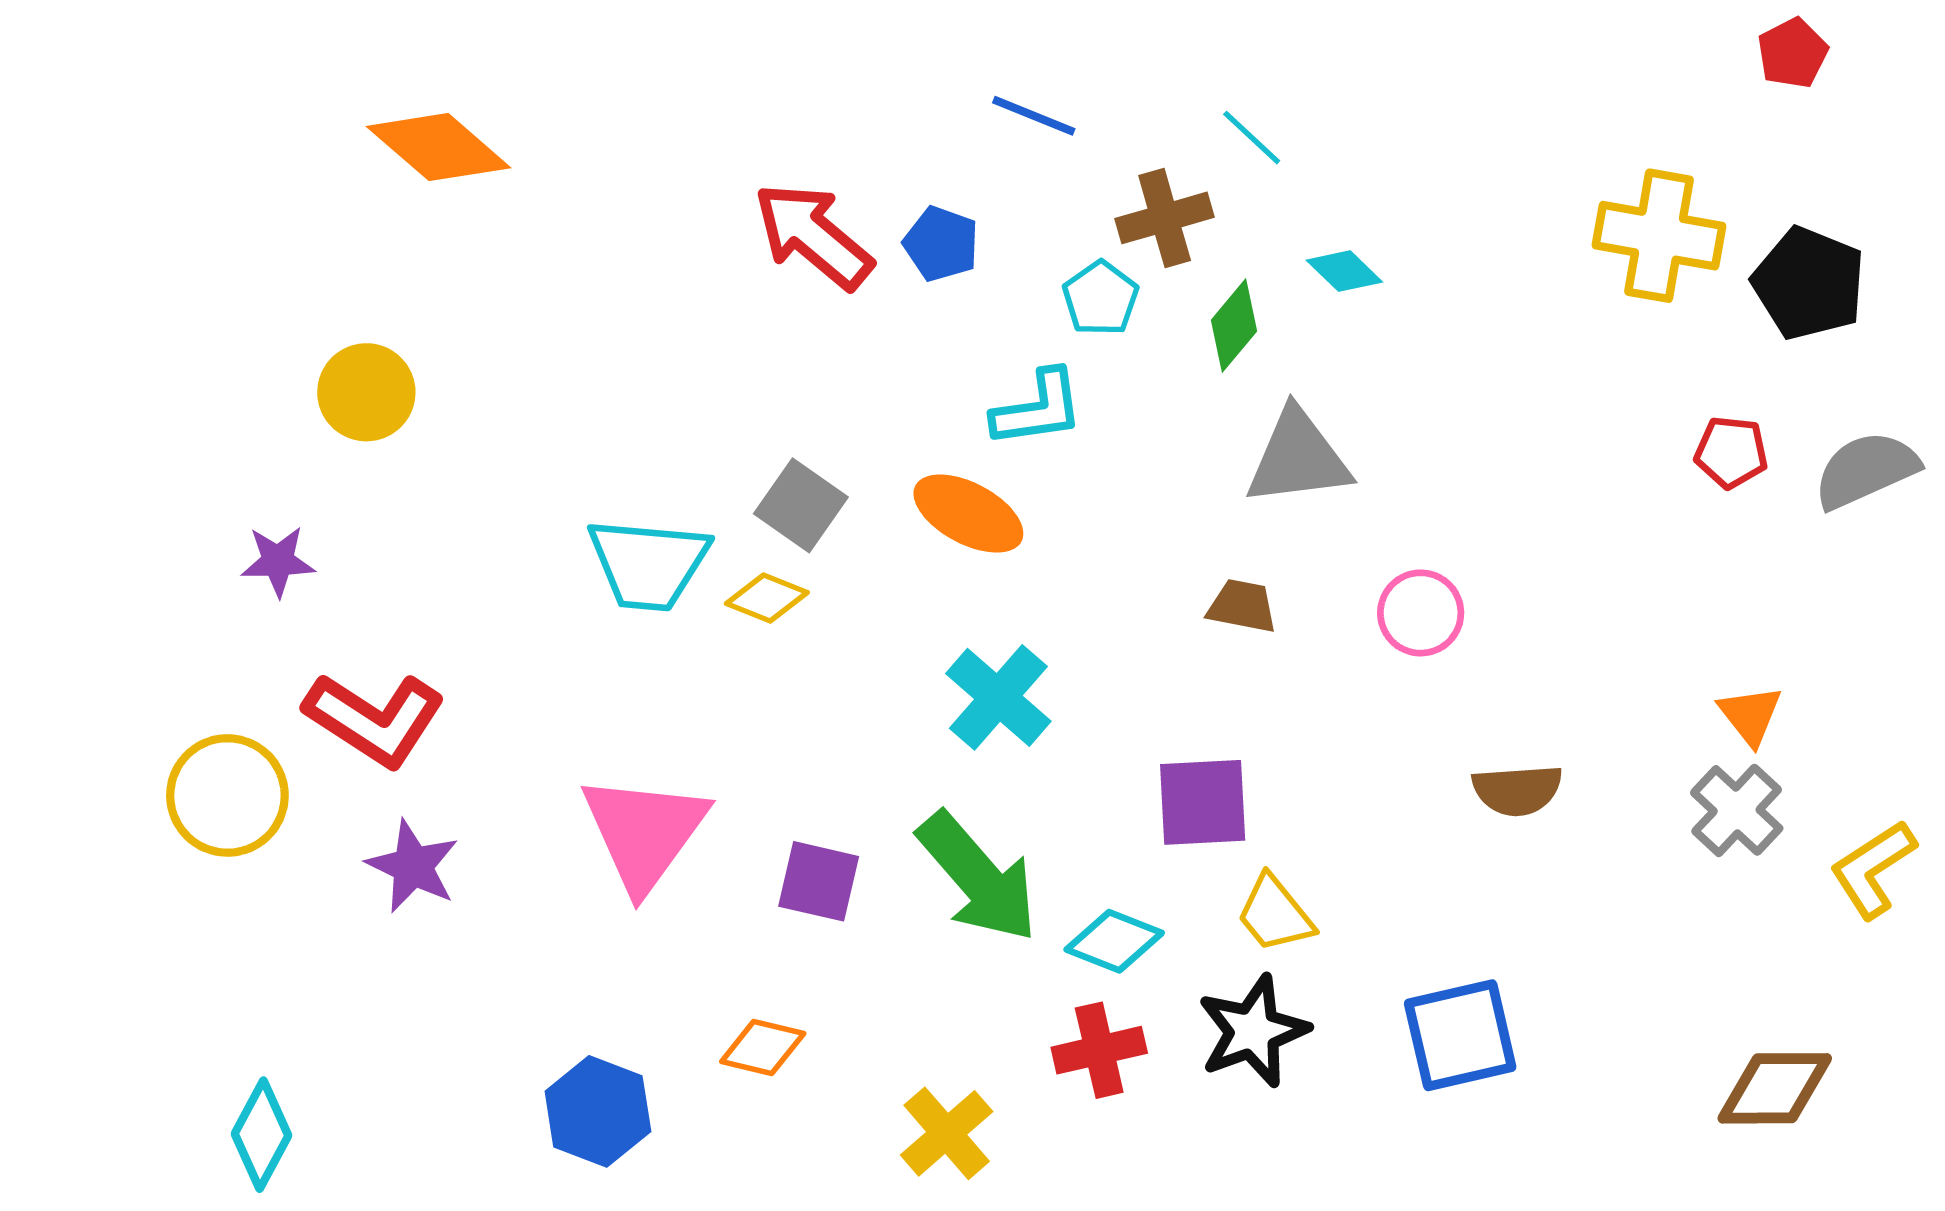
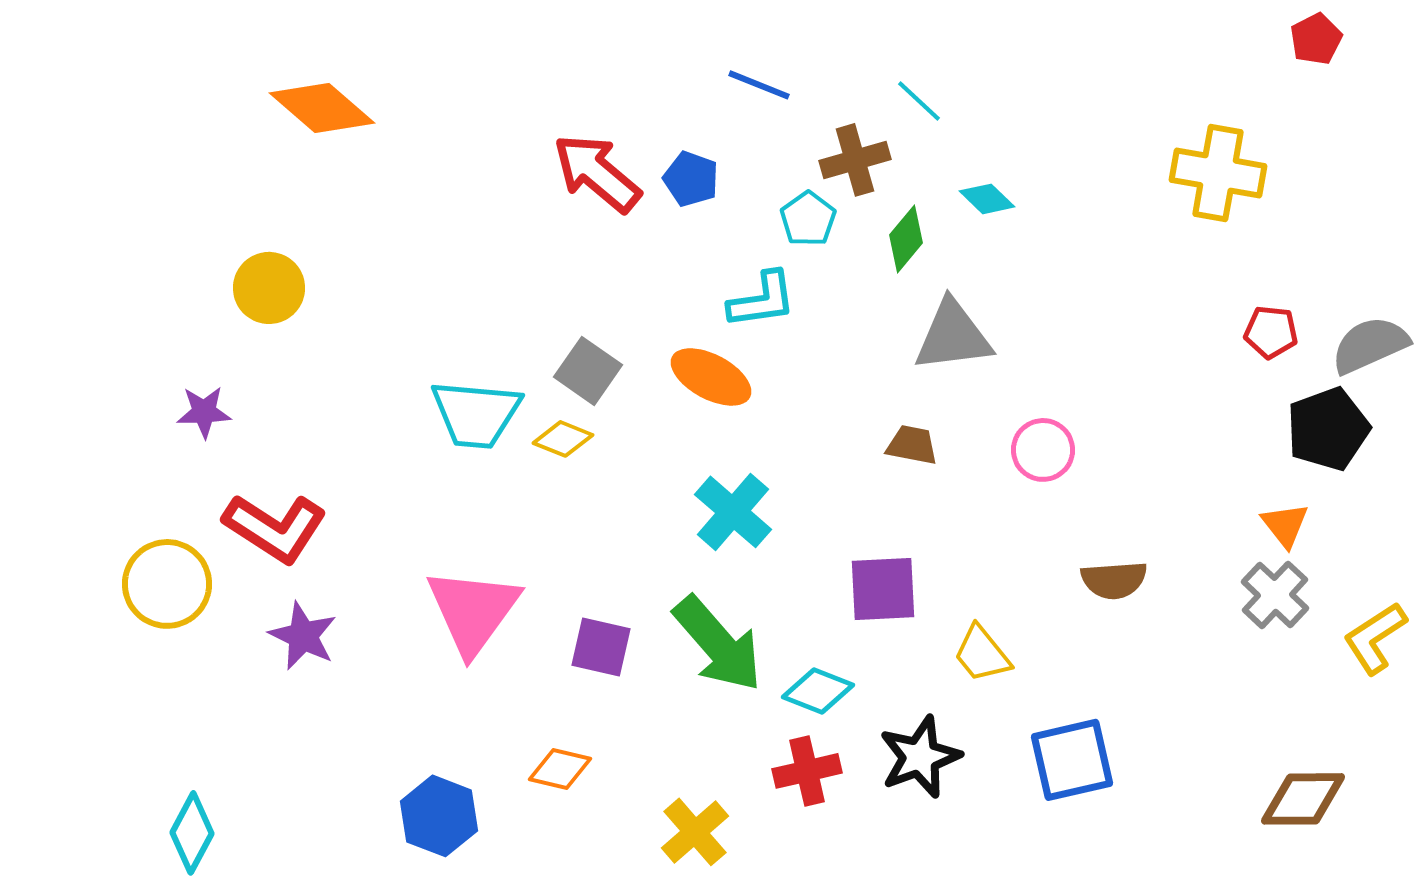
black pentagon: (1809, 283) -> (1328, 429), moved, turned 30
yellow trapezoid: (1275, 914) -> (982, 654), moved

